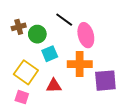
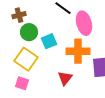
green circle: (37, 34) -> (29, 32), moved
red triangle: (54, 86) -> (65, 78), moved, turned -49

